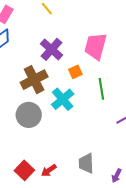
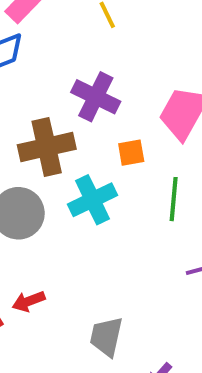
purple cross: (52, 49) -> (96, 97), turned -30
red arrow: (49, 170) -> (29, 301), moved

